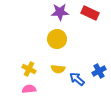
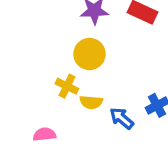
yellow cross: (29, 69) -> (67, 86), moved

